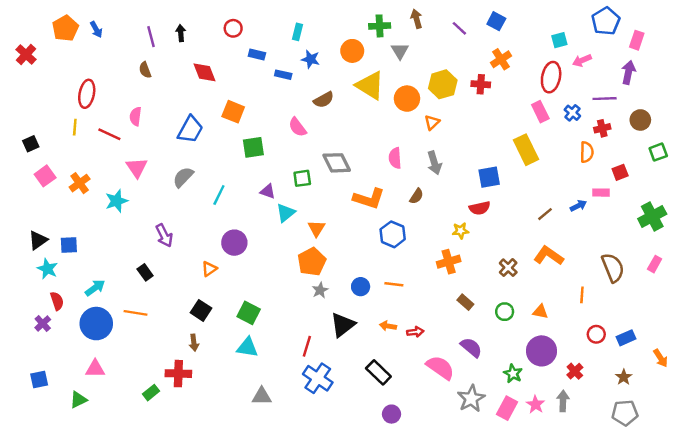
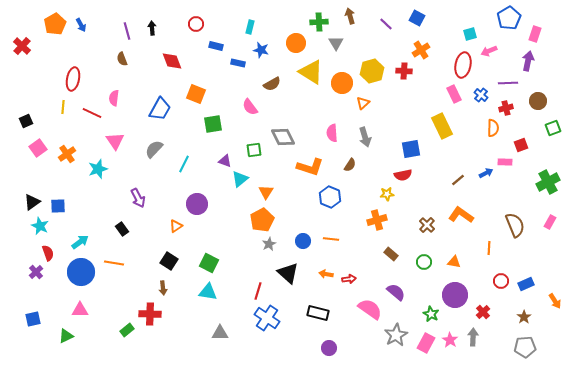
black triangle: (343, 325) -> (288, 273), turned -40
black rectangle: (378, 372) -> (318, 313), turned -30

